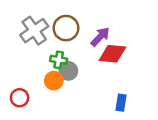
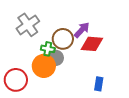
brown circle: (66, 28) -> (63, 39), moved
orange circle: (54, 81) -> (44, 66), size x1.5
red circle: (20, 98) -> (16, 80), size x1.5

